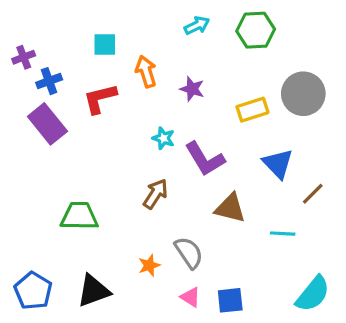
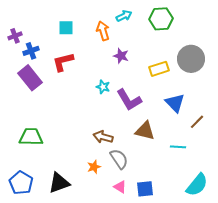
orange arrow: (146, 71) -> (103, 31), moved
brown arrow: (156, 194) -> (103, 137), moved, turned -108
green trapezoid: (79, 216) -> (31, 137), moved

